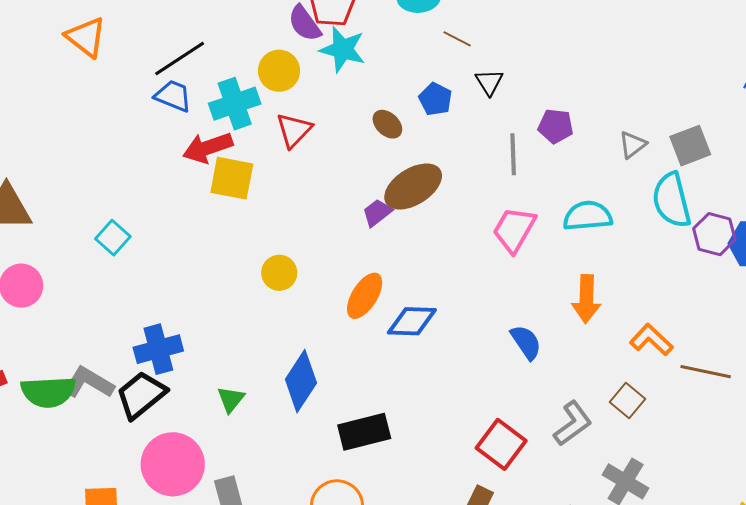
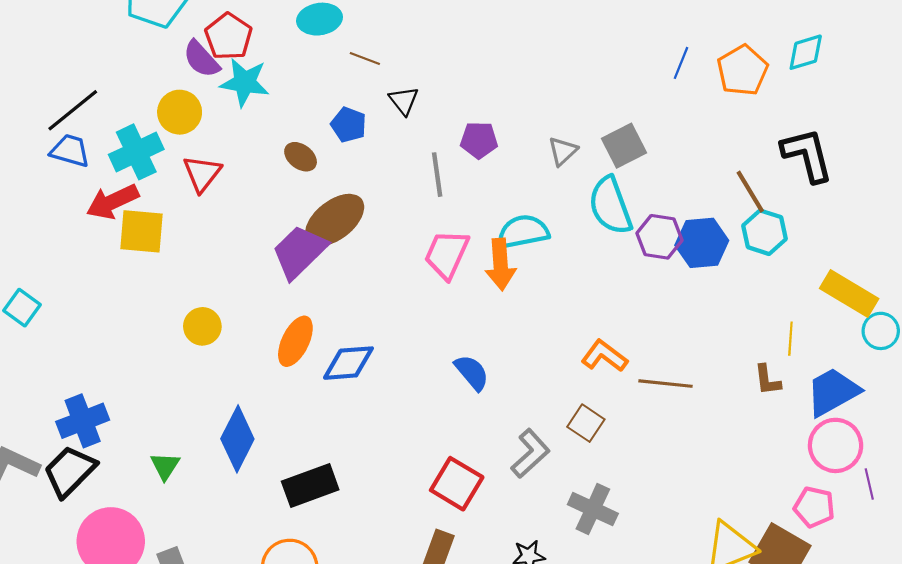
purple trapezoid: (377, 213) -> (299, 252), size x1.8
orange arrow: (586, 299) -> (501, 264), moved

